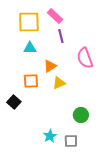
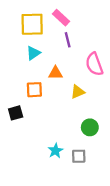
cyan triangle: (30, 48) -> (33, 53), turned -32
orange triangle: (50, 66) -> (55, 73), turned 32
yellow triangle: (59, 83) -> (78, 92), moved
black square: (14, 102) -> (16, 113), turned 32

